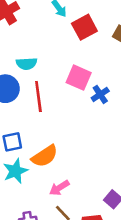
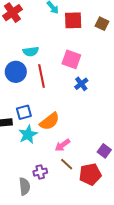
red square: (84, 27) -> (73, 20), turned 30
blue cross: (100, 94) -> (81, 84), moved

